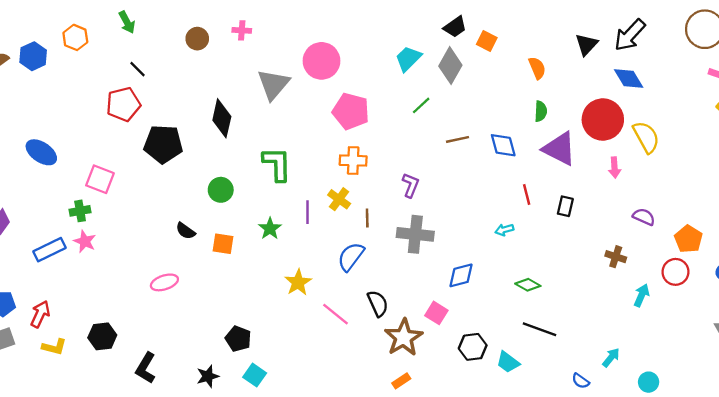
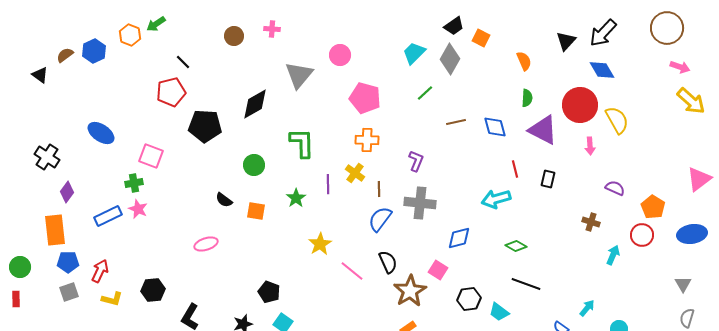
green arrow: (127, 22) -> (156, 24), moved, turned 84
pink circle: (321, 61) -> (340, 55), size x0.7
black diamond: (222, 118) -> (255, 104), turned 48
cyan arrow: (504, 230) -> (496, 199), size x1.8
blue semicircle: (351, 257) -> (380, 219), moved

